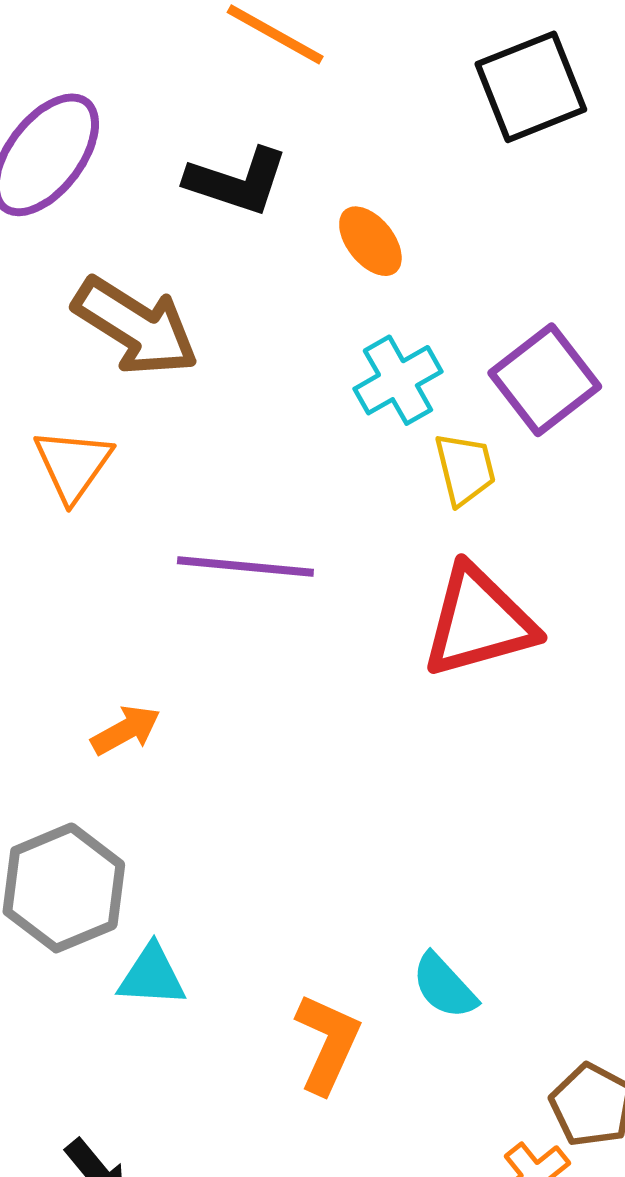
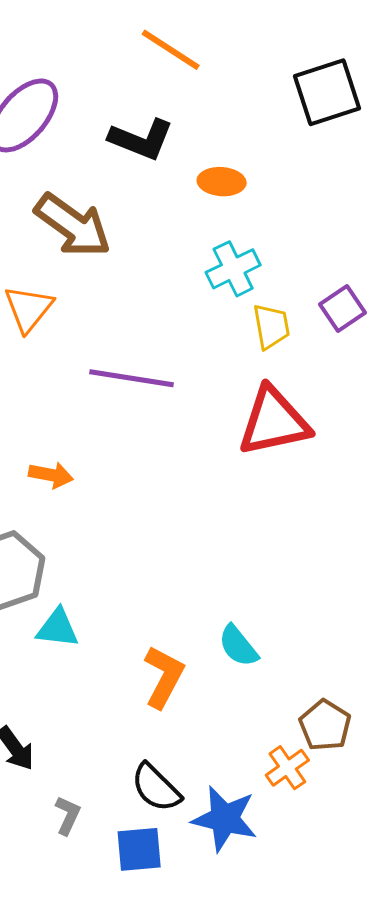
orange ellipse: (370, 241) -> (222, 182), turned -51
purple square: (545, 380) -> (343, 309), moved, size x0.7
orange arrow: (126, 730) -> (51, 475), turned 36

